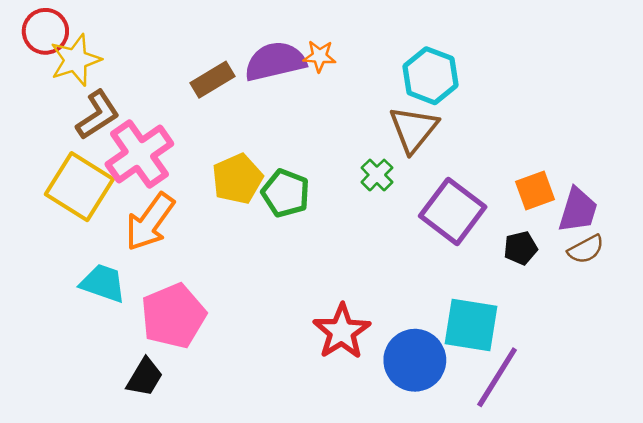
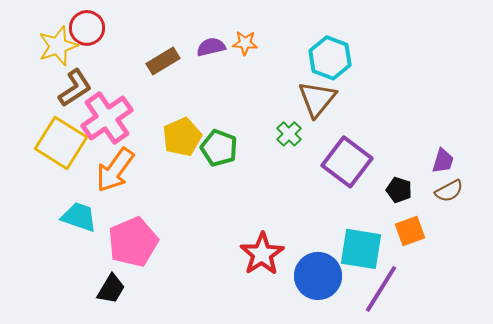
red circle: (45, 31) -> (87, 28), moved
purple semicircle: (275, 61) -> (211, 47), size x0.6
orange square: (535, 191) -> (410, 231), moved
purple trapezoid: (578, 210) -> (443, 161), size x0.7
black pentagon: (521, 248) -> (399, 190), turned 30

